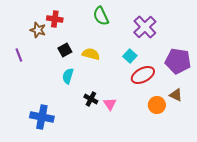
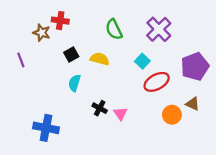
green semicircle: (101, 16) -> (114, 29), moved
purple pentagon: (178, 61) -> (195, 67), turned -30

